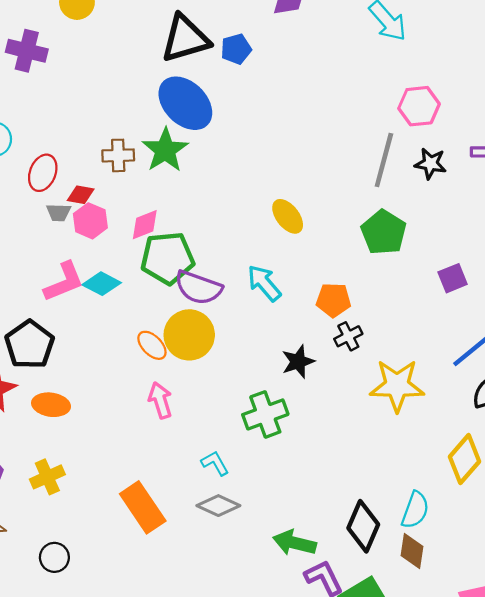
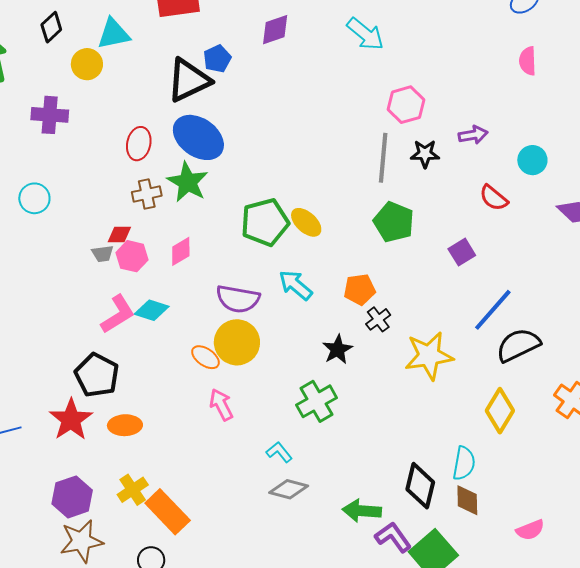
blue pentagon: (236, 49) -> (217, 59), moved
red ellipse: (43, 173) -> (139, 144), moved
green pentagon: (168, 258) -> (265, 222), moved
orange rectangle: (143, 507) -> (168, 512), moved

